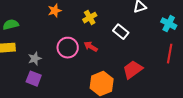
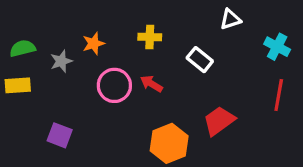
orange star: (55, 11) -> (93, 43), moved
yellow cross: (90, 18) -> (150, 37), turned 32
gray star: (35, 59) -> (61, 61), moved

